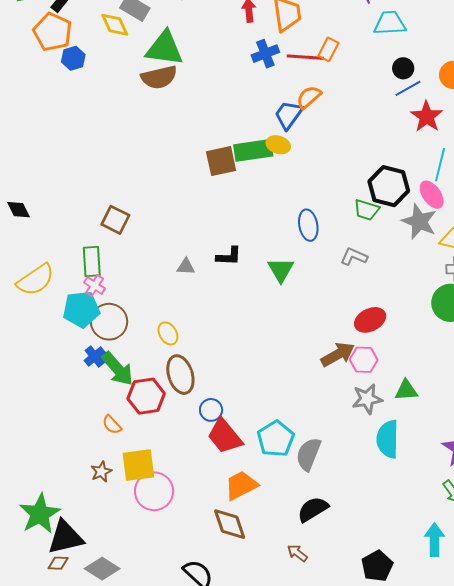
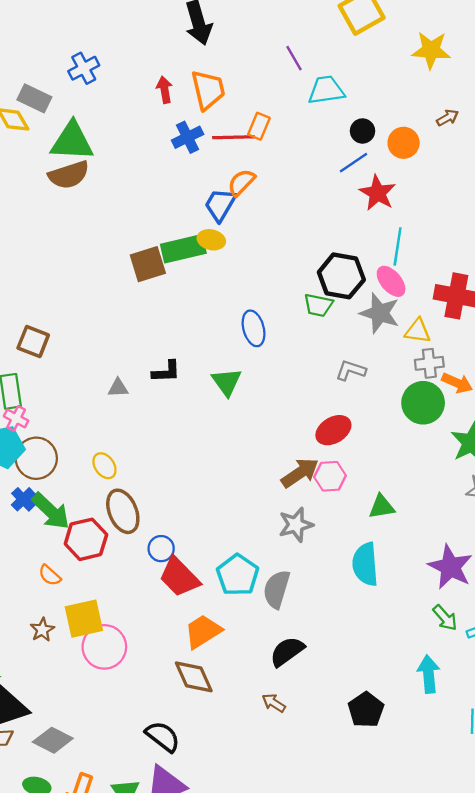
black circle: (403, 68) -> (363, 131), moved
gray L-shape: (354, 257) -> (351, 370), moved
gray star: (367, 399) -> (296, 525), moved

